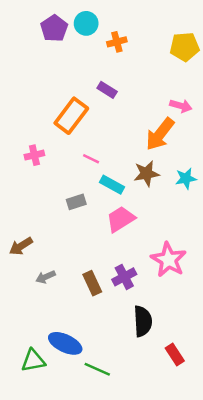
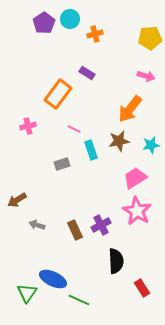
pink arrow: (181, 106) -> (146, 76), moved
cyan rectangle: (112, 185) -> (91, 150), turned 42
pink trapezoid: (121, 219) -> (135, 178), moved
gray arrow: (45, 277) -> (37, 225), turned 42
green triangle: (33, 361) -> (27, 293), turned -45

